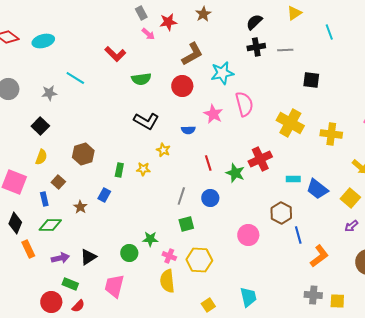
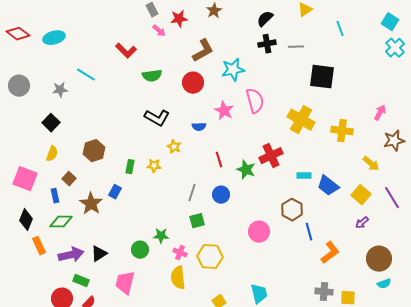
black square: (311, 80) -> (322, 77), size x1.5
brown star: (80, 207) -> (91, 204), size x1.6
purple arrow: (60, 258) -> (71, 255), size x1.4

